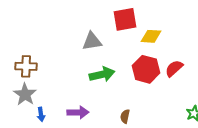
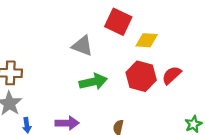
red square: (125, 19) -> (118, 22), turned 35
gray triangle: (92, 41) -> (82, 46), turned 30

